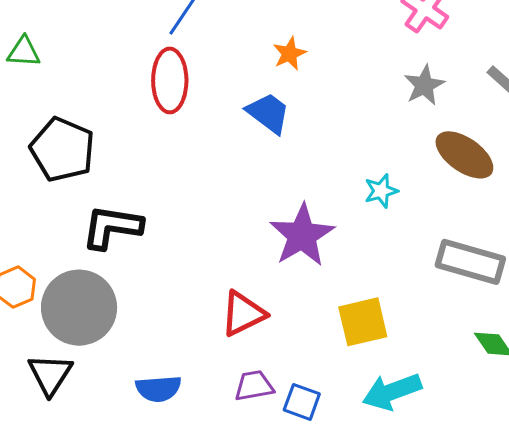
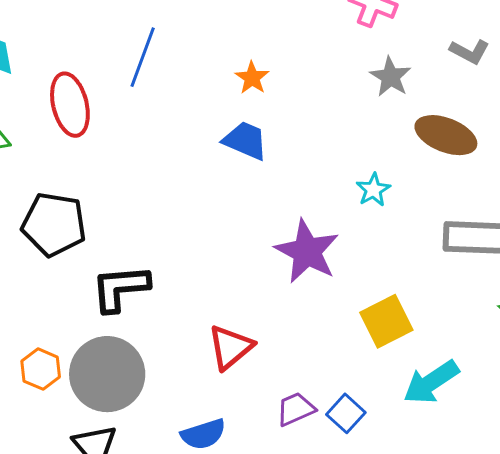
red ellipse: (170, 80) -> (70, 105), moved
red triangle: (243, 314) -> (230, 347), moved
blue square: (302, 402) -> (346, 413), turned 36

